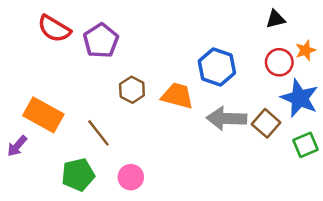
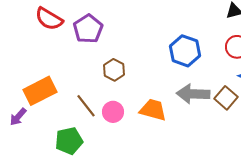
orange trapezoid: (177, 96) -> (153, 110), moved
orange rectangle: (43, 115) -> (40, 91), turned -56
pink circle: (131, 177) -> (113, 112), moved

